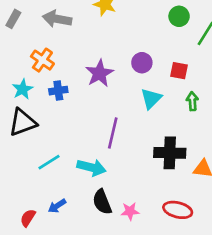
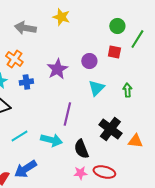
red square: (179, 71) -> (114, 52), moved
black cross: (170, 153) -> (110, 129), turned 35
black semicircle: (102, 202) -> (81, 149), moved
blue arrow: (57, 206) -> (25, 169), size x1.6
red ellipse: (178, 210) -> (104, 172), moved

